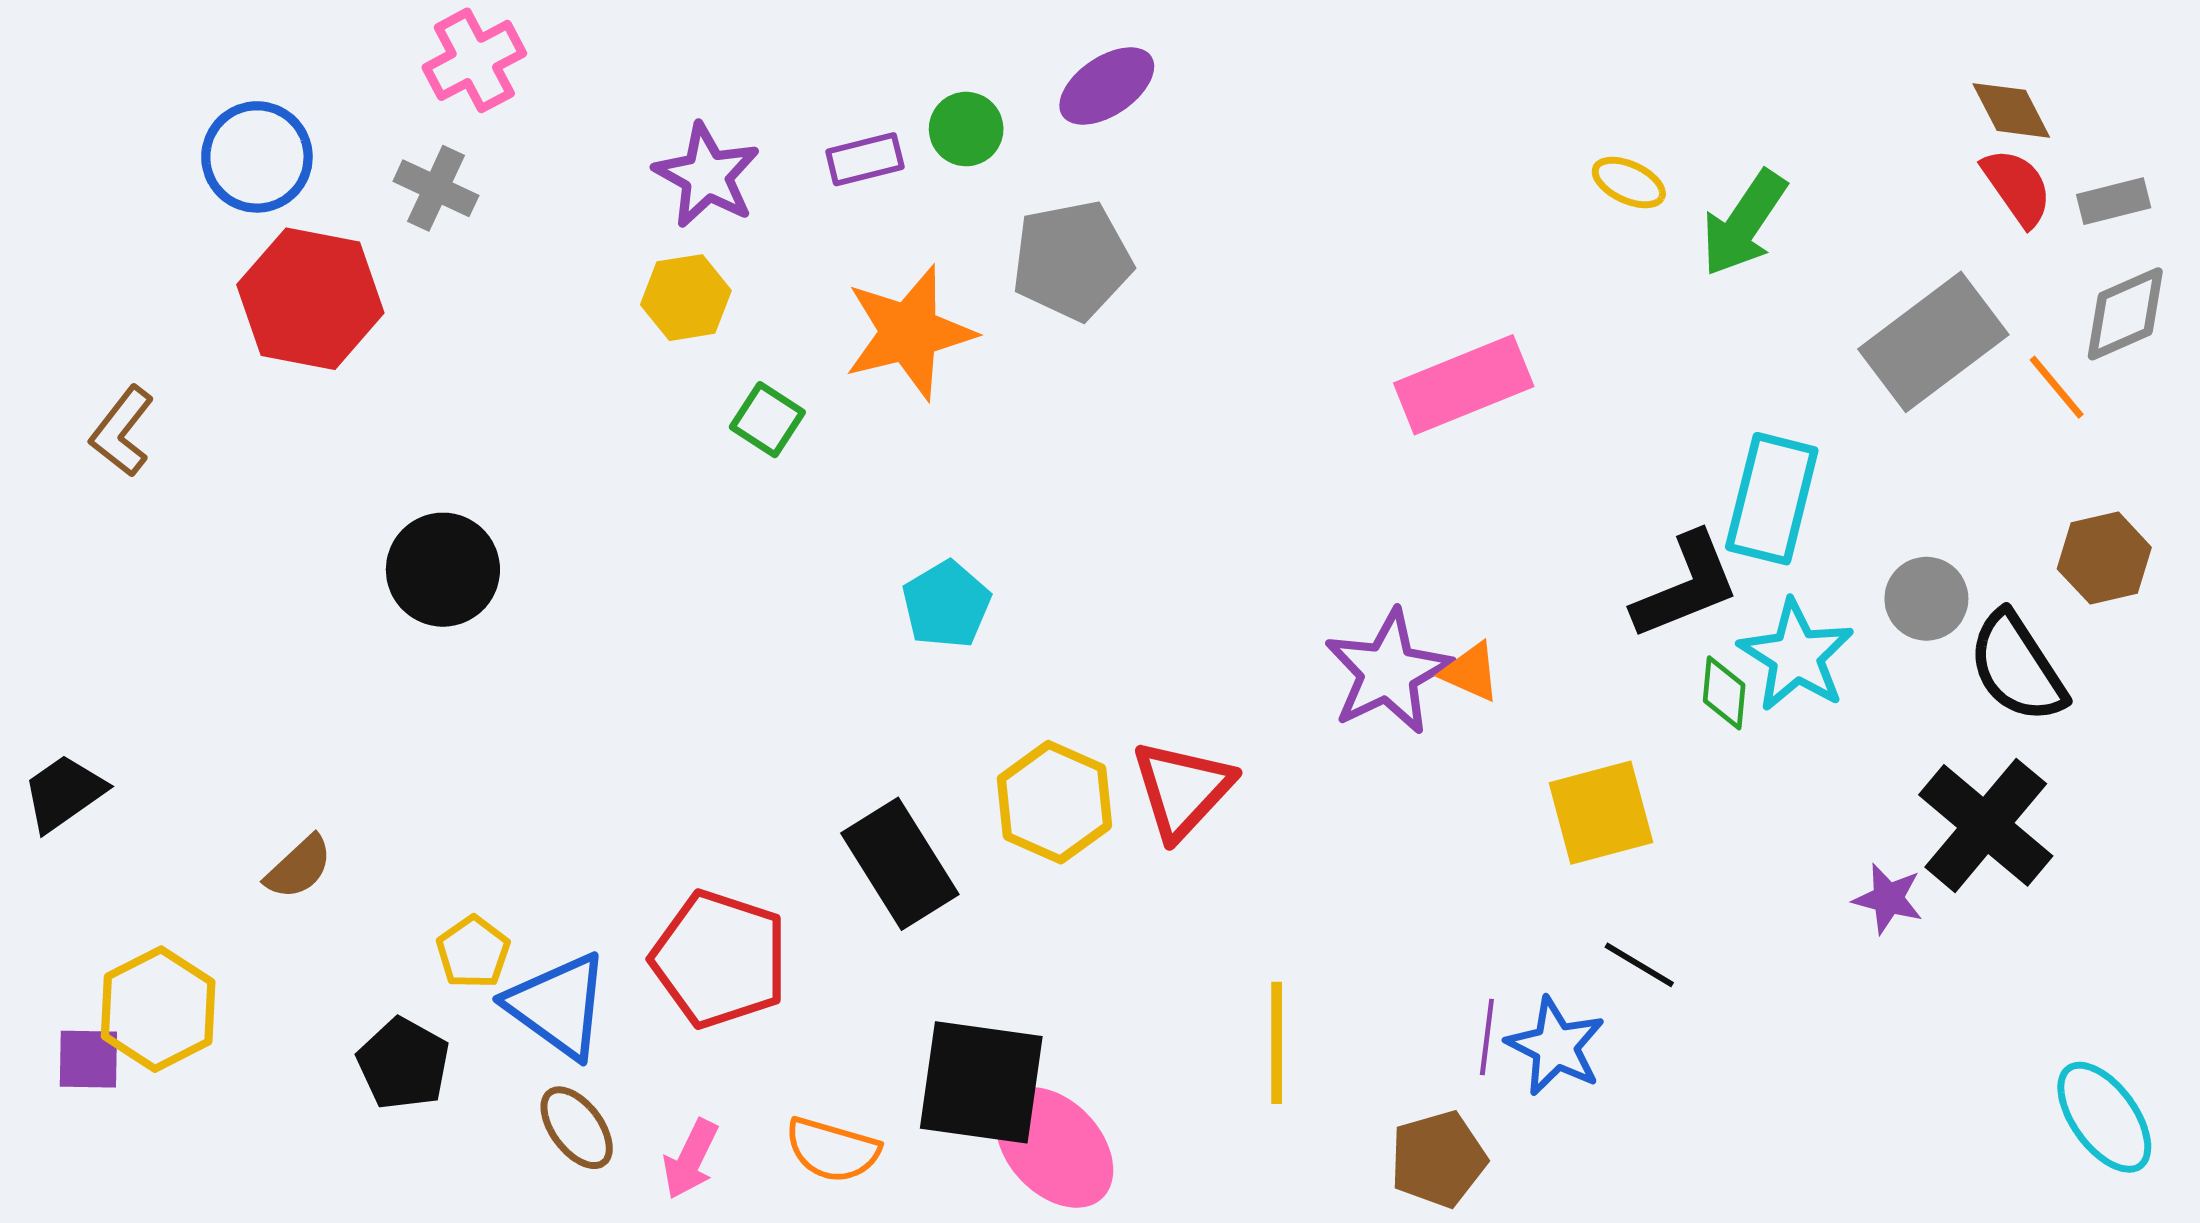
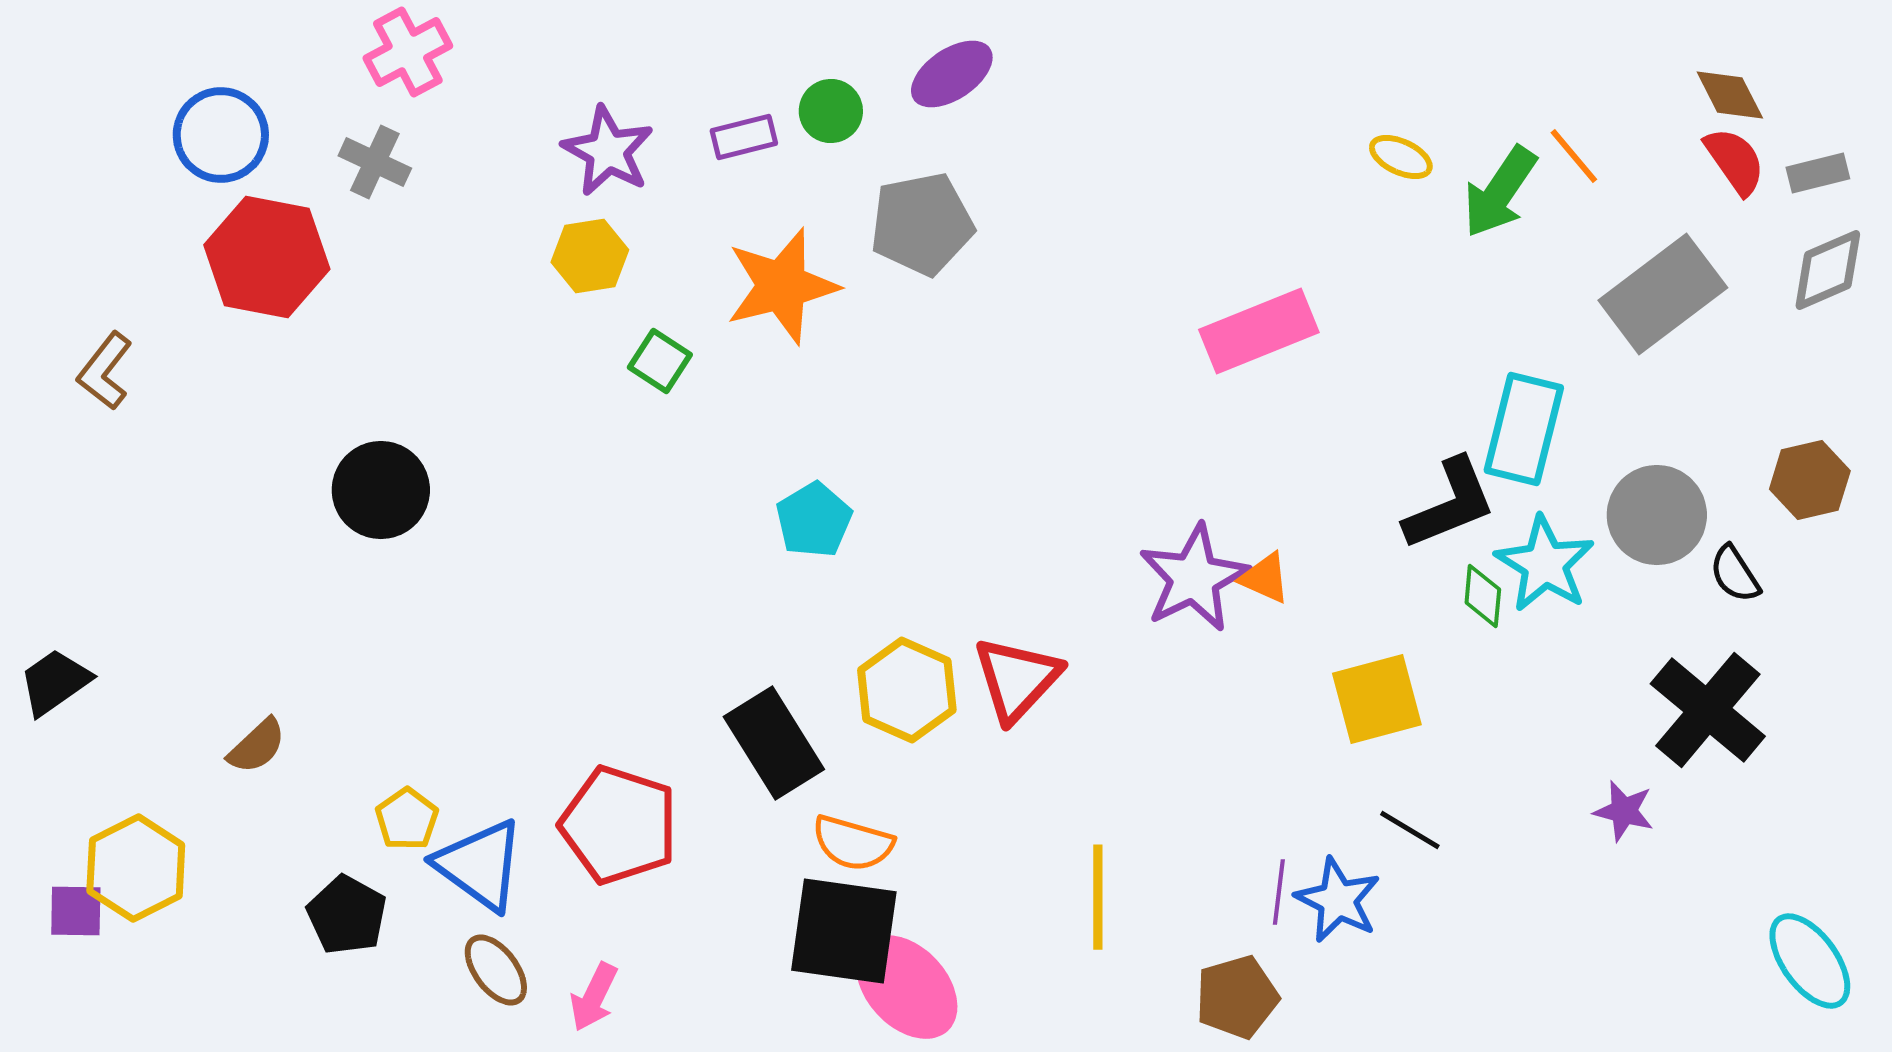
orange line: (2057, 387) -> (1574, 156), moved
gray circle: (1926, 599) -> (1657, 515), size x1.4
black semicircle: (2017, 667) -> (1735, 574), size x0.6
purple star: (1888, 899) -> (1624, 811), moved
orange semicircle: (832, 1150) -> (853, 843), moved

